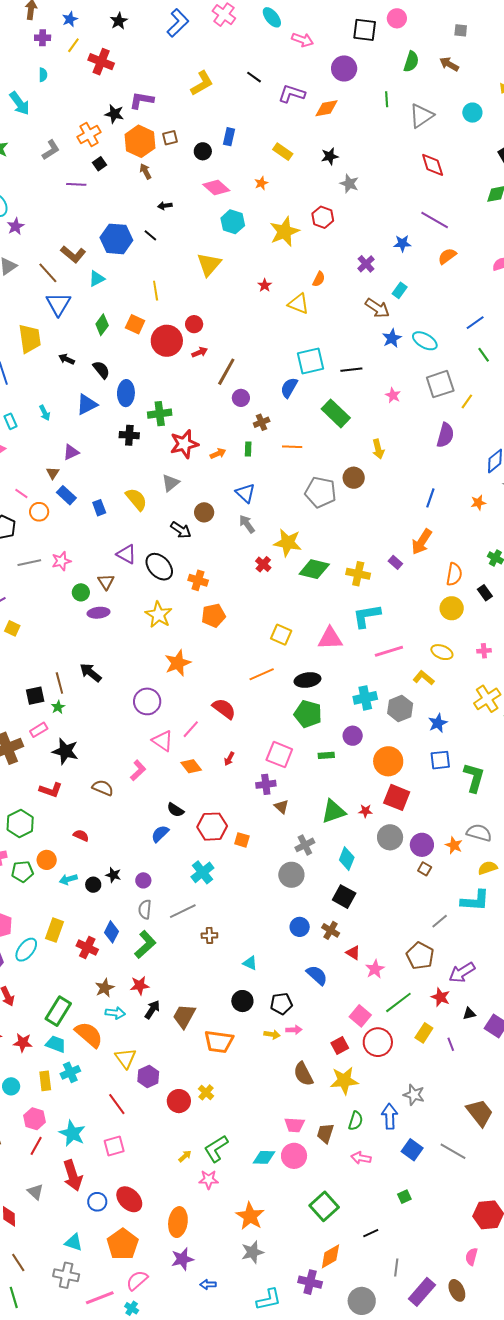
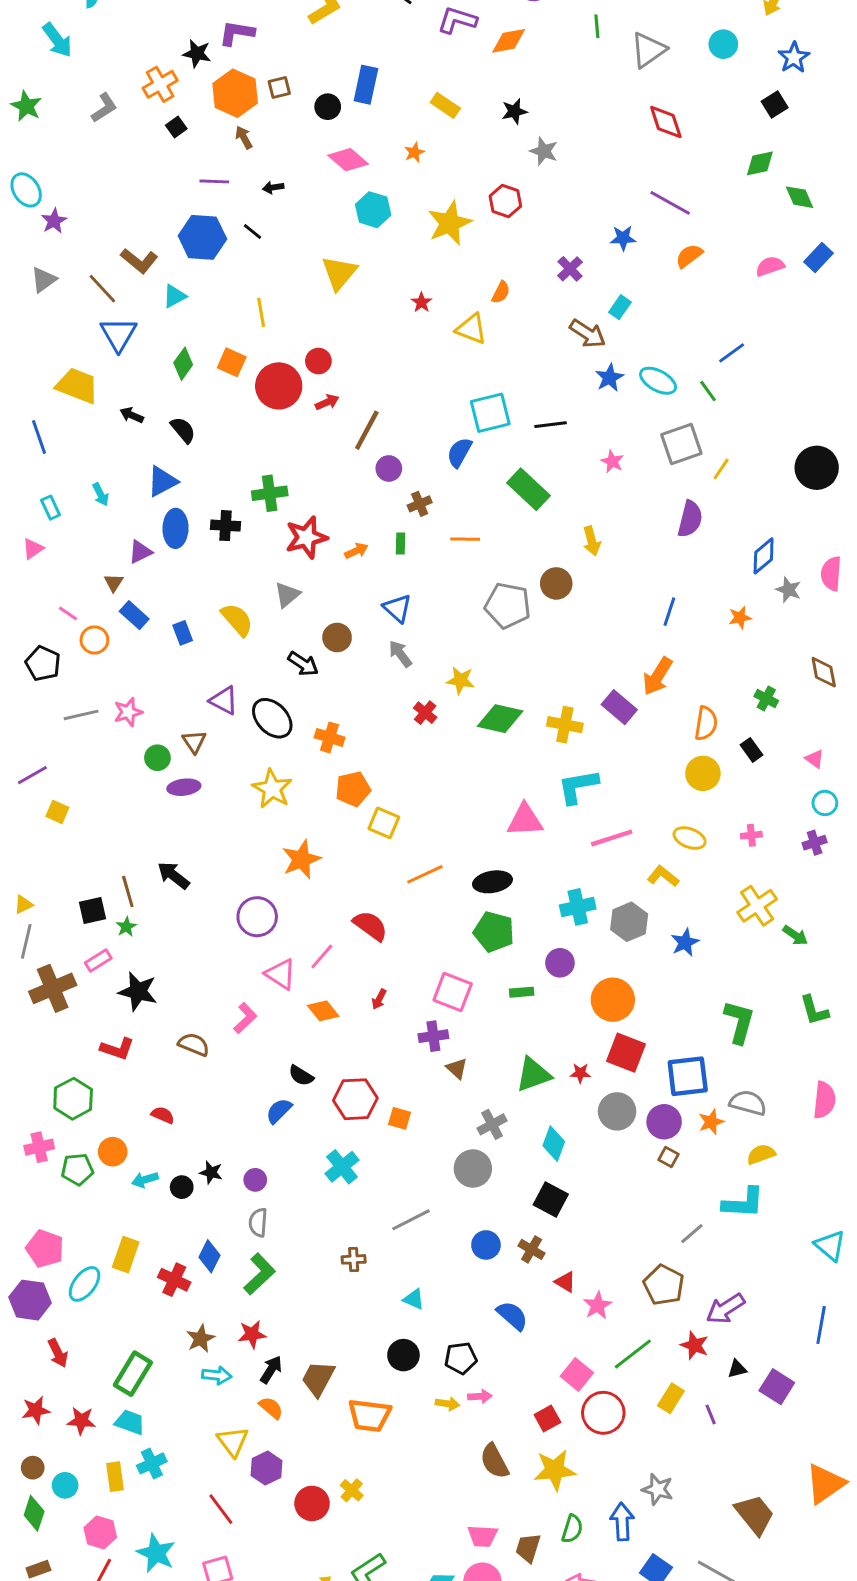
blue rectangle: (229, 137) -> (366, 85), size x1.4
purple line: (76, 184) -> (214, 181), moved
yellow trapezoid: (30, 339) -> (77, 386), turned -60
green line: (484, 355) -> (708, 391), moved
blue ellipse: (126, 393) -> (176, 528), moved
yellow star: (288, 543) -> (460, 680), size x0.7
purple rectangle: (395, 562) -> (619, 707), size x1.6
yellow square: (281, 635) -> (384, 823), moved
blue square: (440, 760) -> (688, 1076), moved, size x1.4
orange star: (454, 845) -> (711, 1122), turned 30
gray line: (183, 911) -> (411, 1220), moved
orange semicircle: (89, 1035) -> (271, 1408), moved, size x0.6

